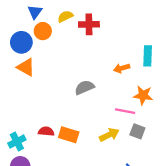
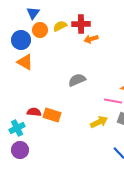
yellow semicircle: (65, 16) -> (60, 26), moved
orange arrow: (122, 68) -> (91, 39), moved
red semicircle: (46, 131) -> (34, 112), moved
orange rectangle: (69, 135) -> (52, 115), moved

